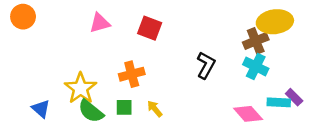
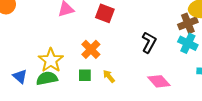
orange cross: (132, 74) -> (91, 49), turned -30
green semicircle: (91, 111) -> (47, 78), moved, turned 130
pink diamond: (248, 114) -> (159, 81), moved

